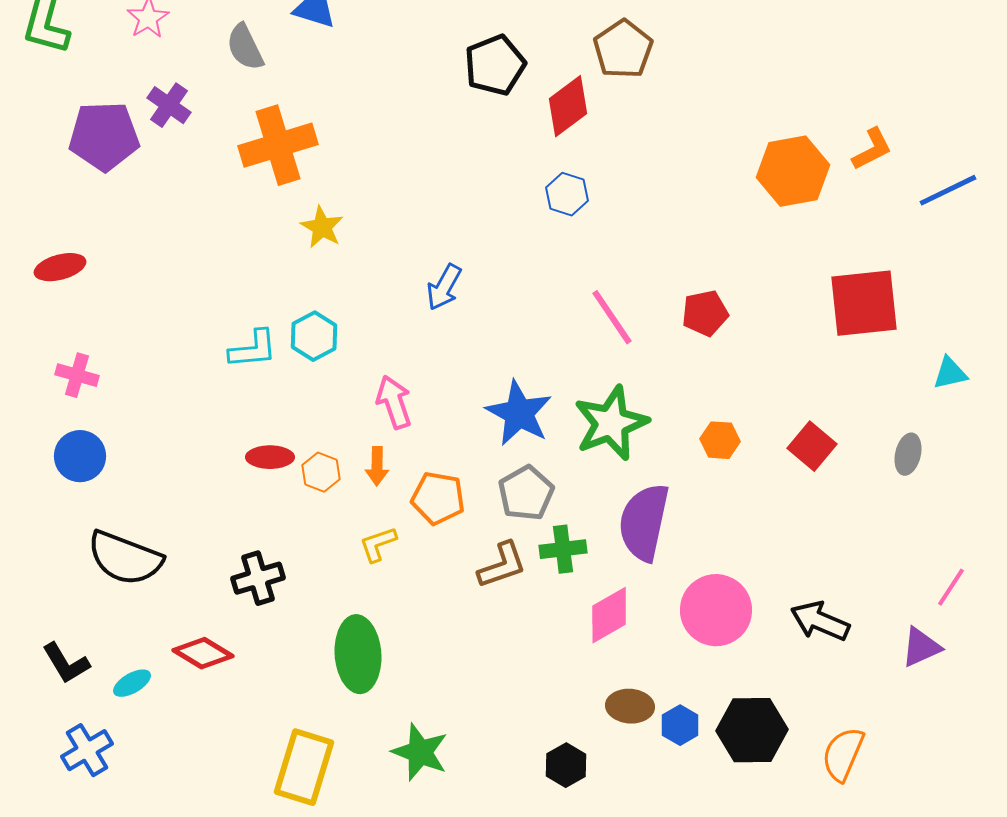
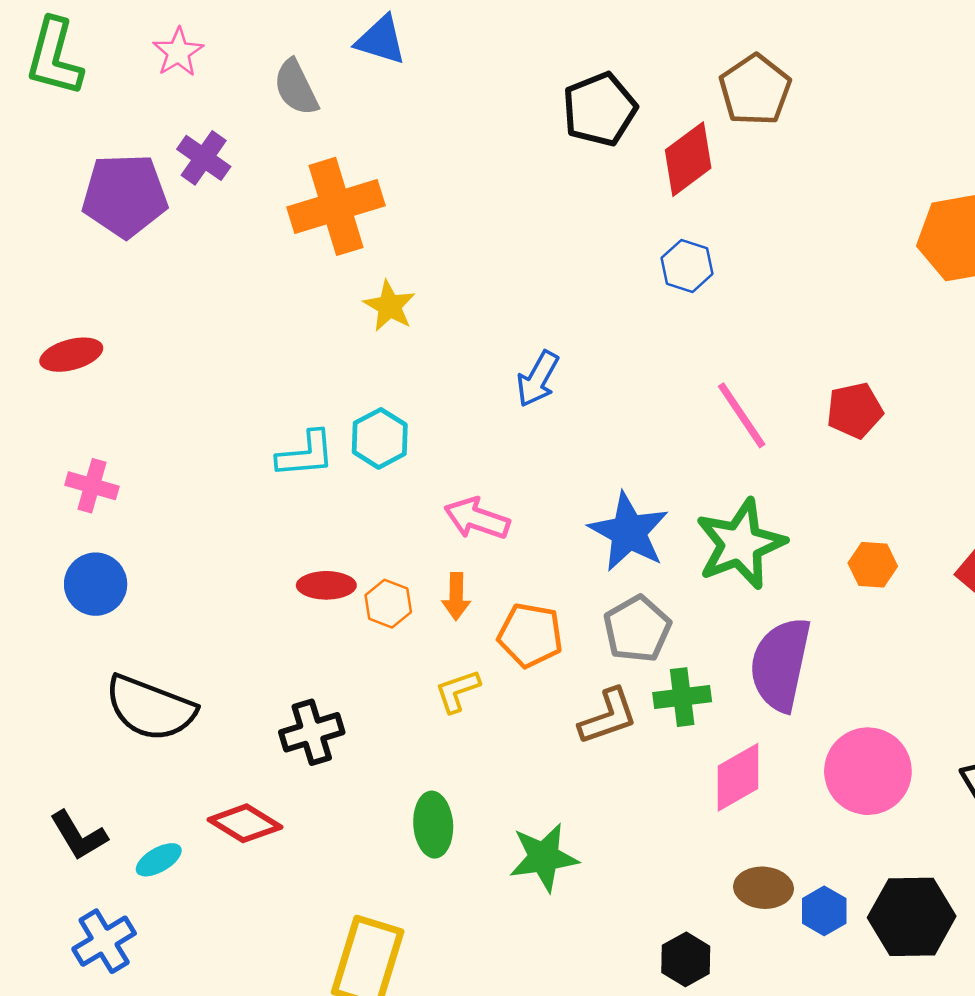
pink arrow: (394, 402) -> (477, 519), turned -52
green ellipse: (358, 654) -> (433, 825), size x0.7
green star: (420, 752) -> (544, 857), moved, turned -30

